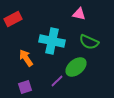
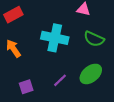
orange arrow: (26, 58) -> (13, 49), moved
green ellipse: (76, 67) -> (91, 74), moved

